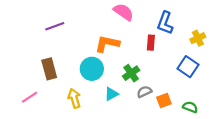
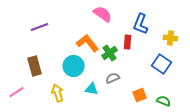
yellow cross: (198, 38) -> (171, 38), turned 32
orange L-shape: (107, 44) -> (88, 43), turned 40
green cross: (131, 73) -> (110, 53), moved
gray semicircle: (144, 92) -> (113, 78), moved
cyan triangle: (111, 94) -> (92, 89), turned 40

